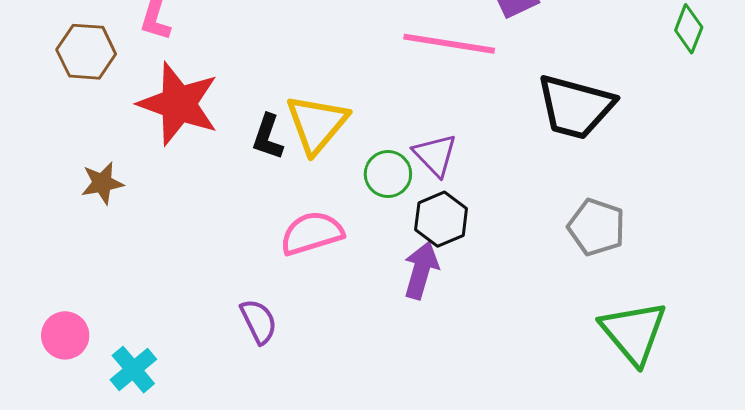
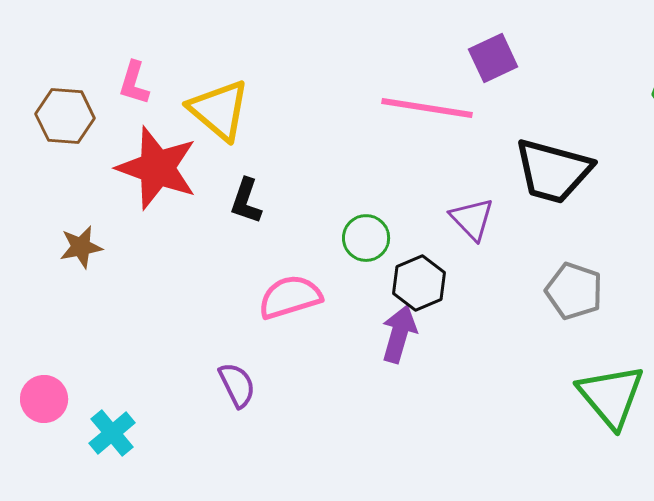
yellow triangle: (317, 124) -> (219, 110), moved, turned -30
purple triangle: (435, 155) -> (472, 219), moved

